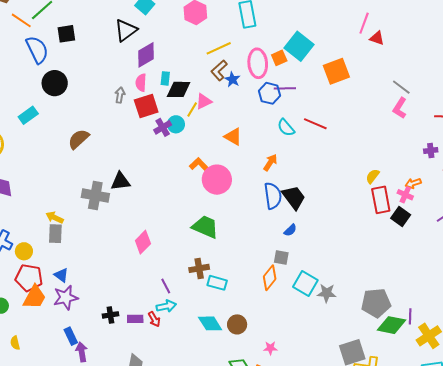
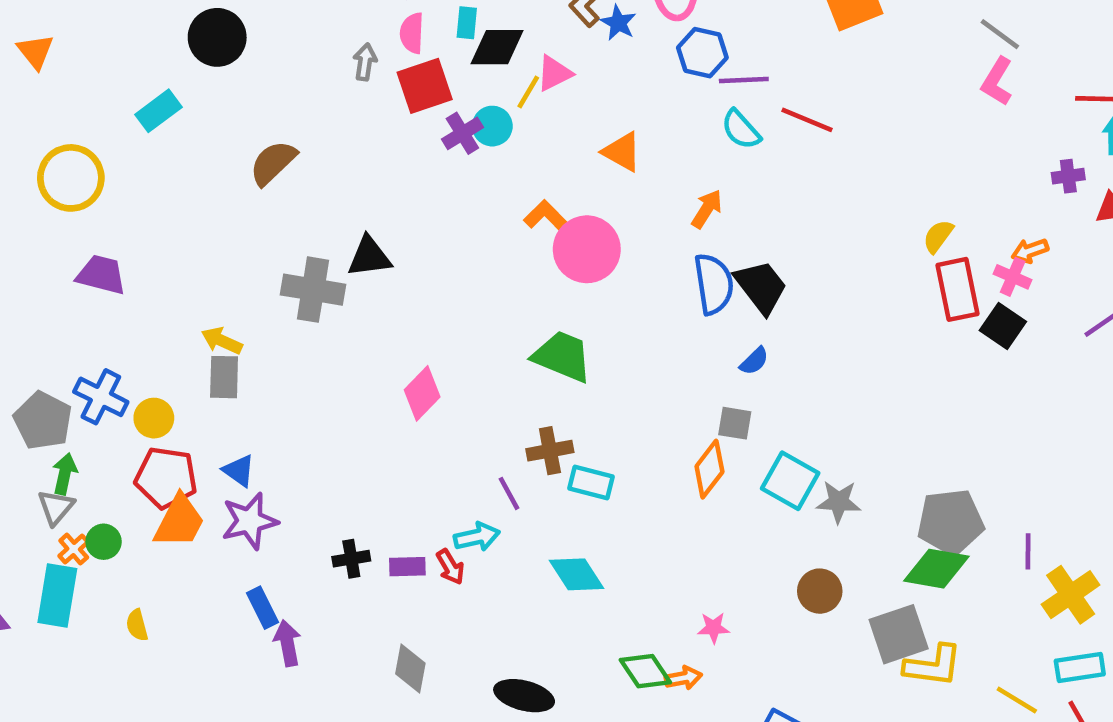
purple line: (285, 88) -> (744, 80), moved
purple line: (166, 286) -> (509, 493), moved
brown circle: (237, 324) -> (820, 591), moved
green diamond: (391, 325) -> (936, 569), moved

